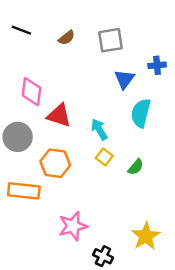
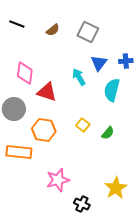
gray square: (111, 40) -> (88, 32), turned 35
blue cross: (157, 65) -> (126, 61), moved
cyan arrow: (99, 129) -> (79, 77), moved

